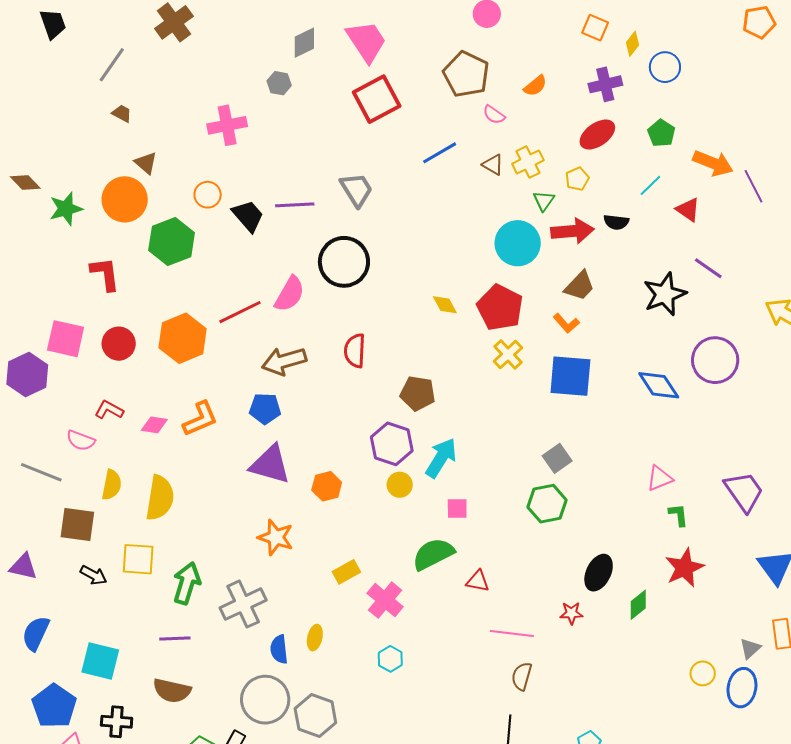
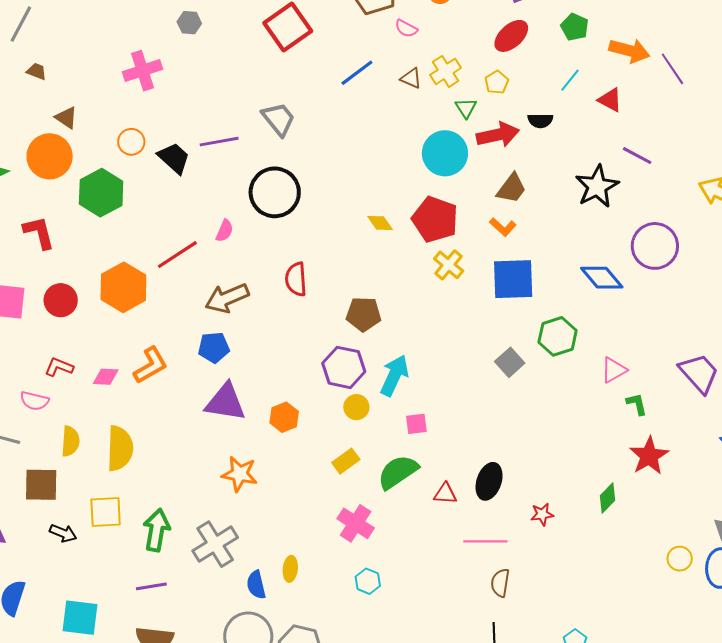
pink semicircle: (290, 294) -> (225, 231), size x0.6
green hexagon: (547, 504) -> (558, 336), moved
yellow rectangle: (346, 572) -> (346, 461), moved
black ellipse: (599, 573) -> (489, 481), moved

